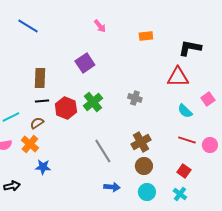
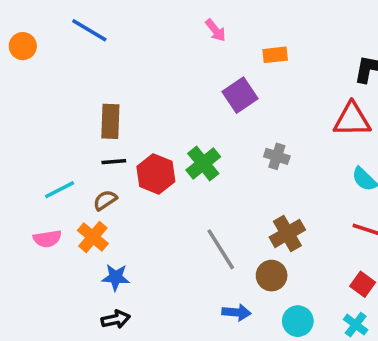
orange rectangle: (146, 36) -> (275, 55), moved
purple square: (85, 63) -> (240, 95), moved
brown circle: (144, 166) -> (272, 276), moved
black arrow: (12, 186) -> (116, 319), moved

